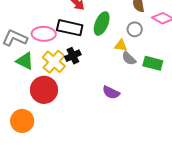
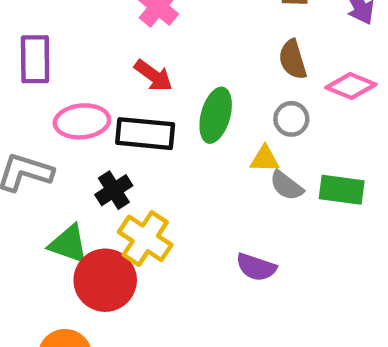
pink ellipse: (44, 34) -> (82, 121), moved
black cross: (73, 56) -> (114, 190), moved
green triangle: (25, 61) -> (68, 244), moved
yellow cross: (54, 62) -> (145, 238), moved

